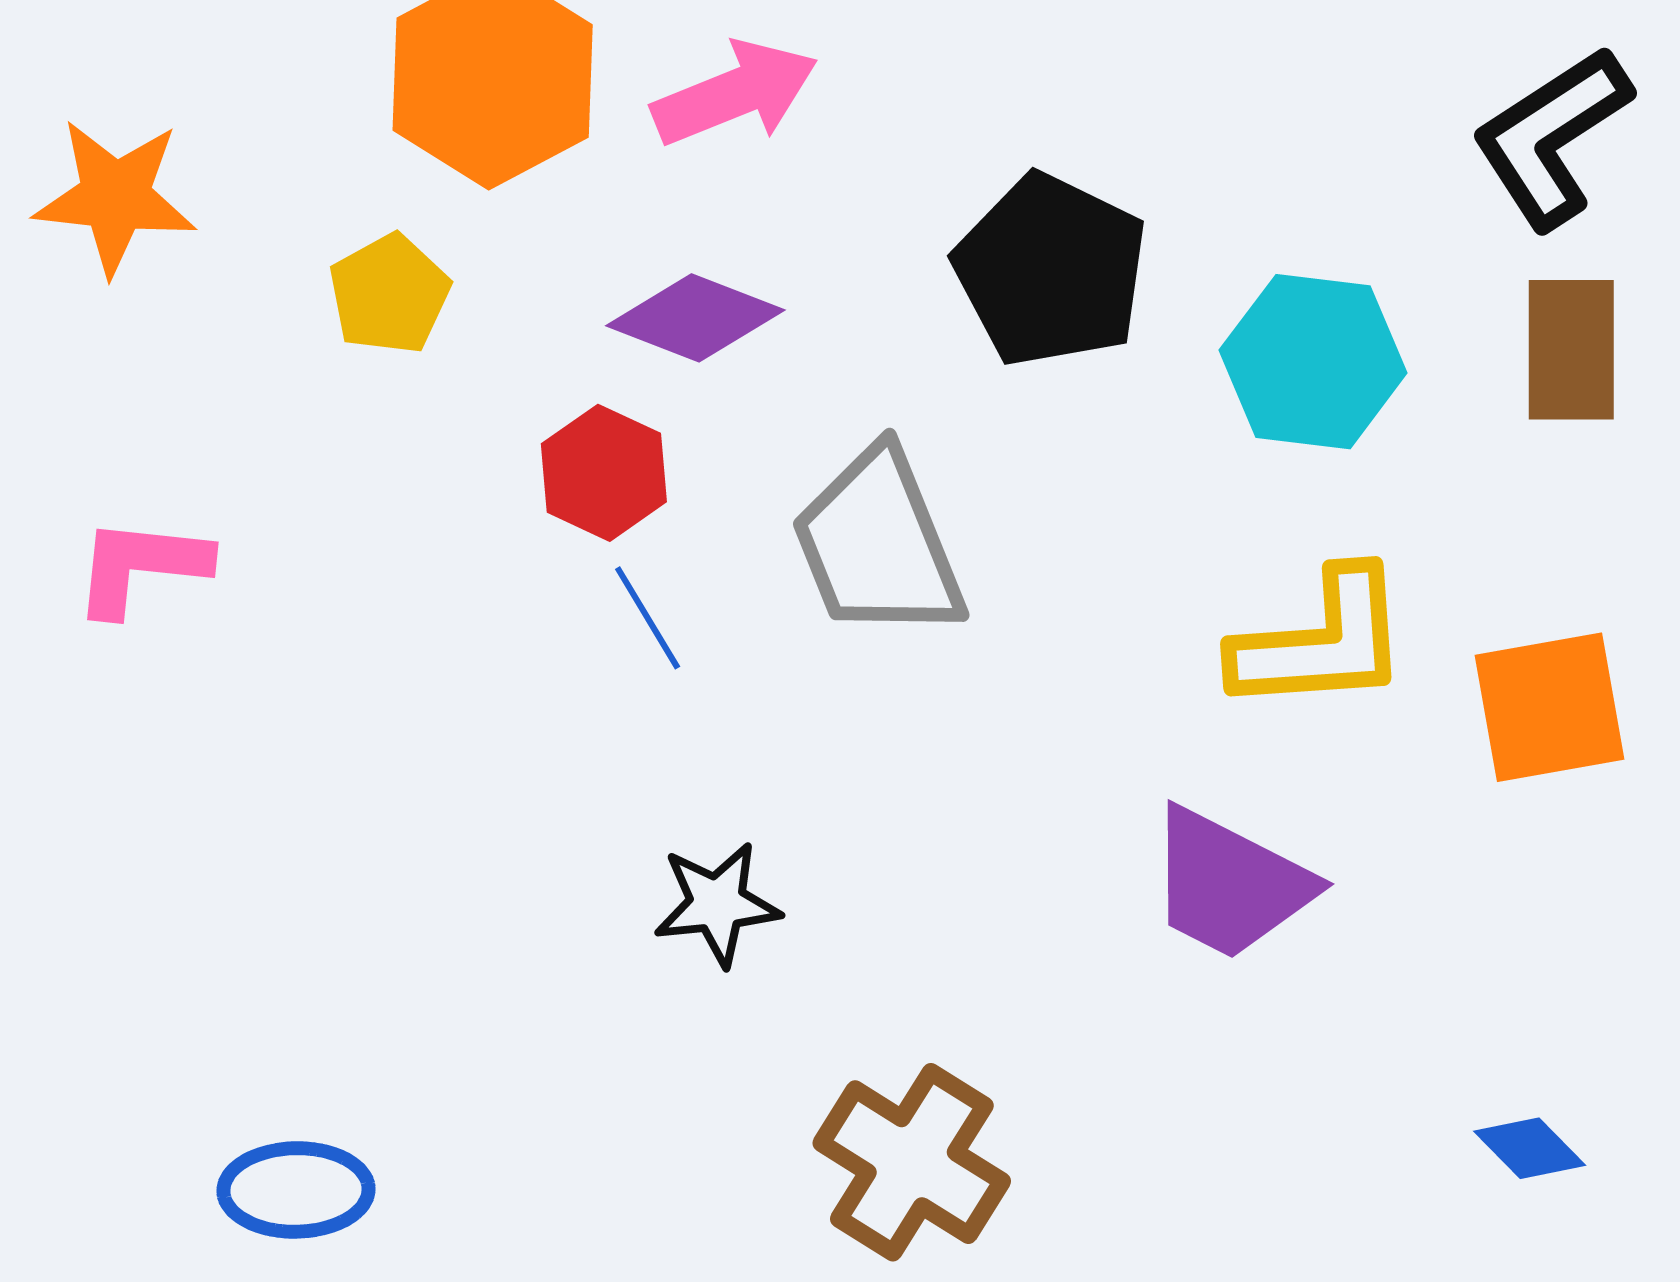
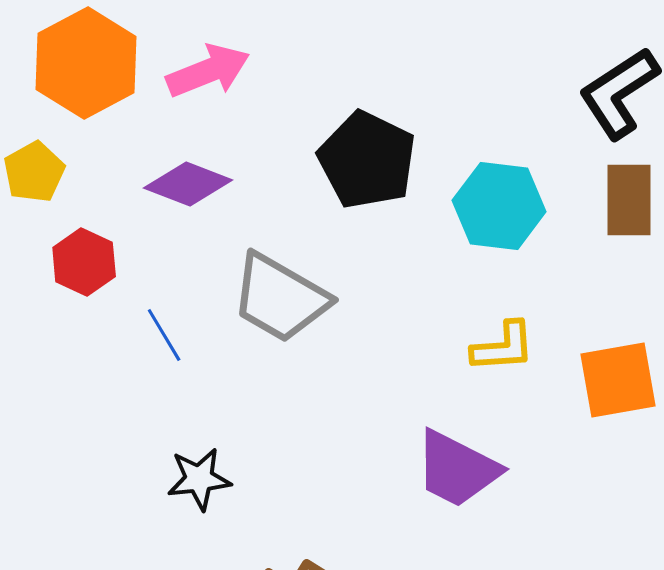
red hexagon: (604, 473) -> (84, 262), moved
gray trapezoid: (878, 544) -> (280, 298), turned -38
yellow L-shape: (1321, 642) -> (503, 347), size x0.7

